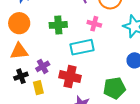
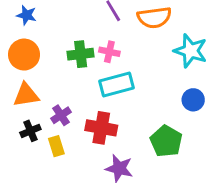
pink cross: (94, 24) -> (109, 52), moved
green pentagon: (114, 88) -> (166, 141), turned -30

